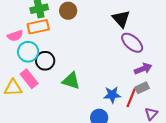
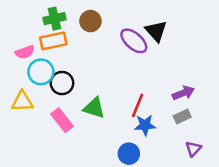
purple ellipse: (132, 43) -> (134, 41), moved
pink rectangle: (29, 79) -> (62, 120), moved
yellow triangle: (13, 88) -> (22, 102), moved
red line: (131, 98) -> (138, 105), moved

